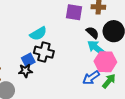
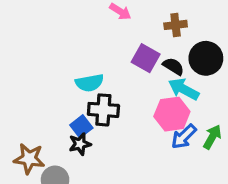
purple square: (74, 12) -> (146, 58), moved, turned 30
cyan semicircle: (38, 34) -> (90, 83), turned 30
pink hexagon: (105, 62) -> (172, 114), moved

